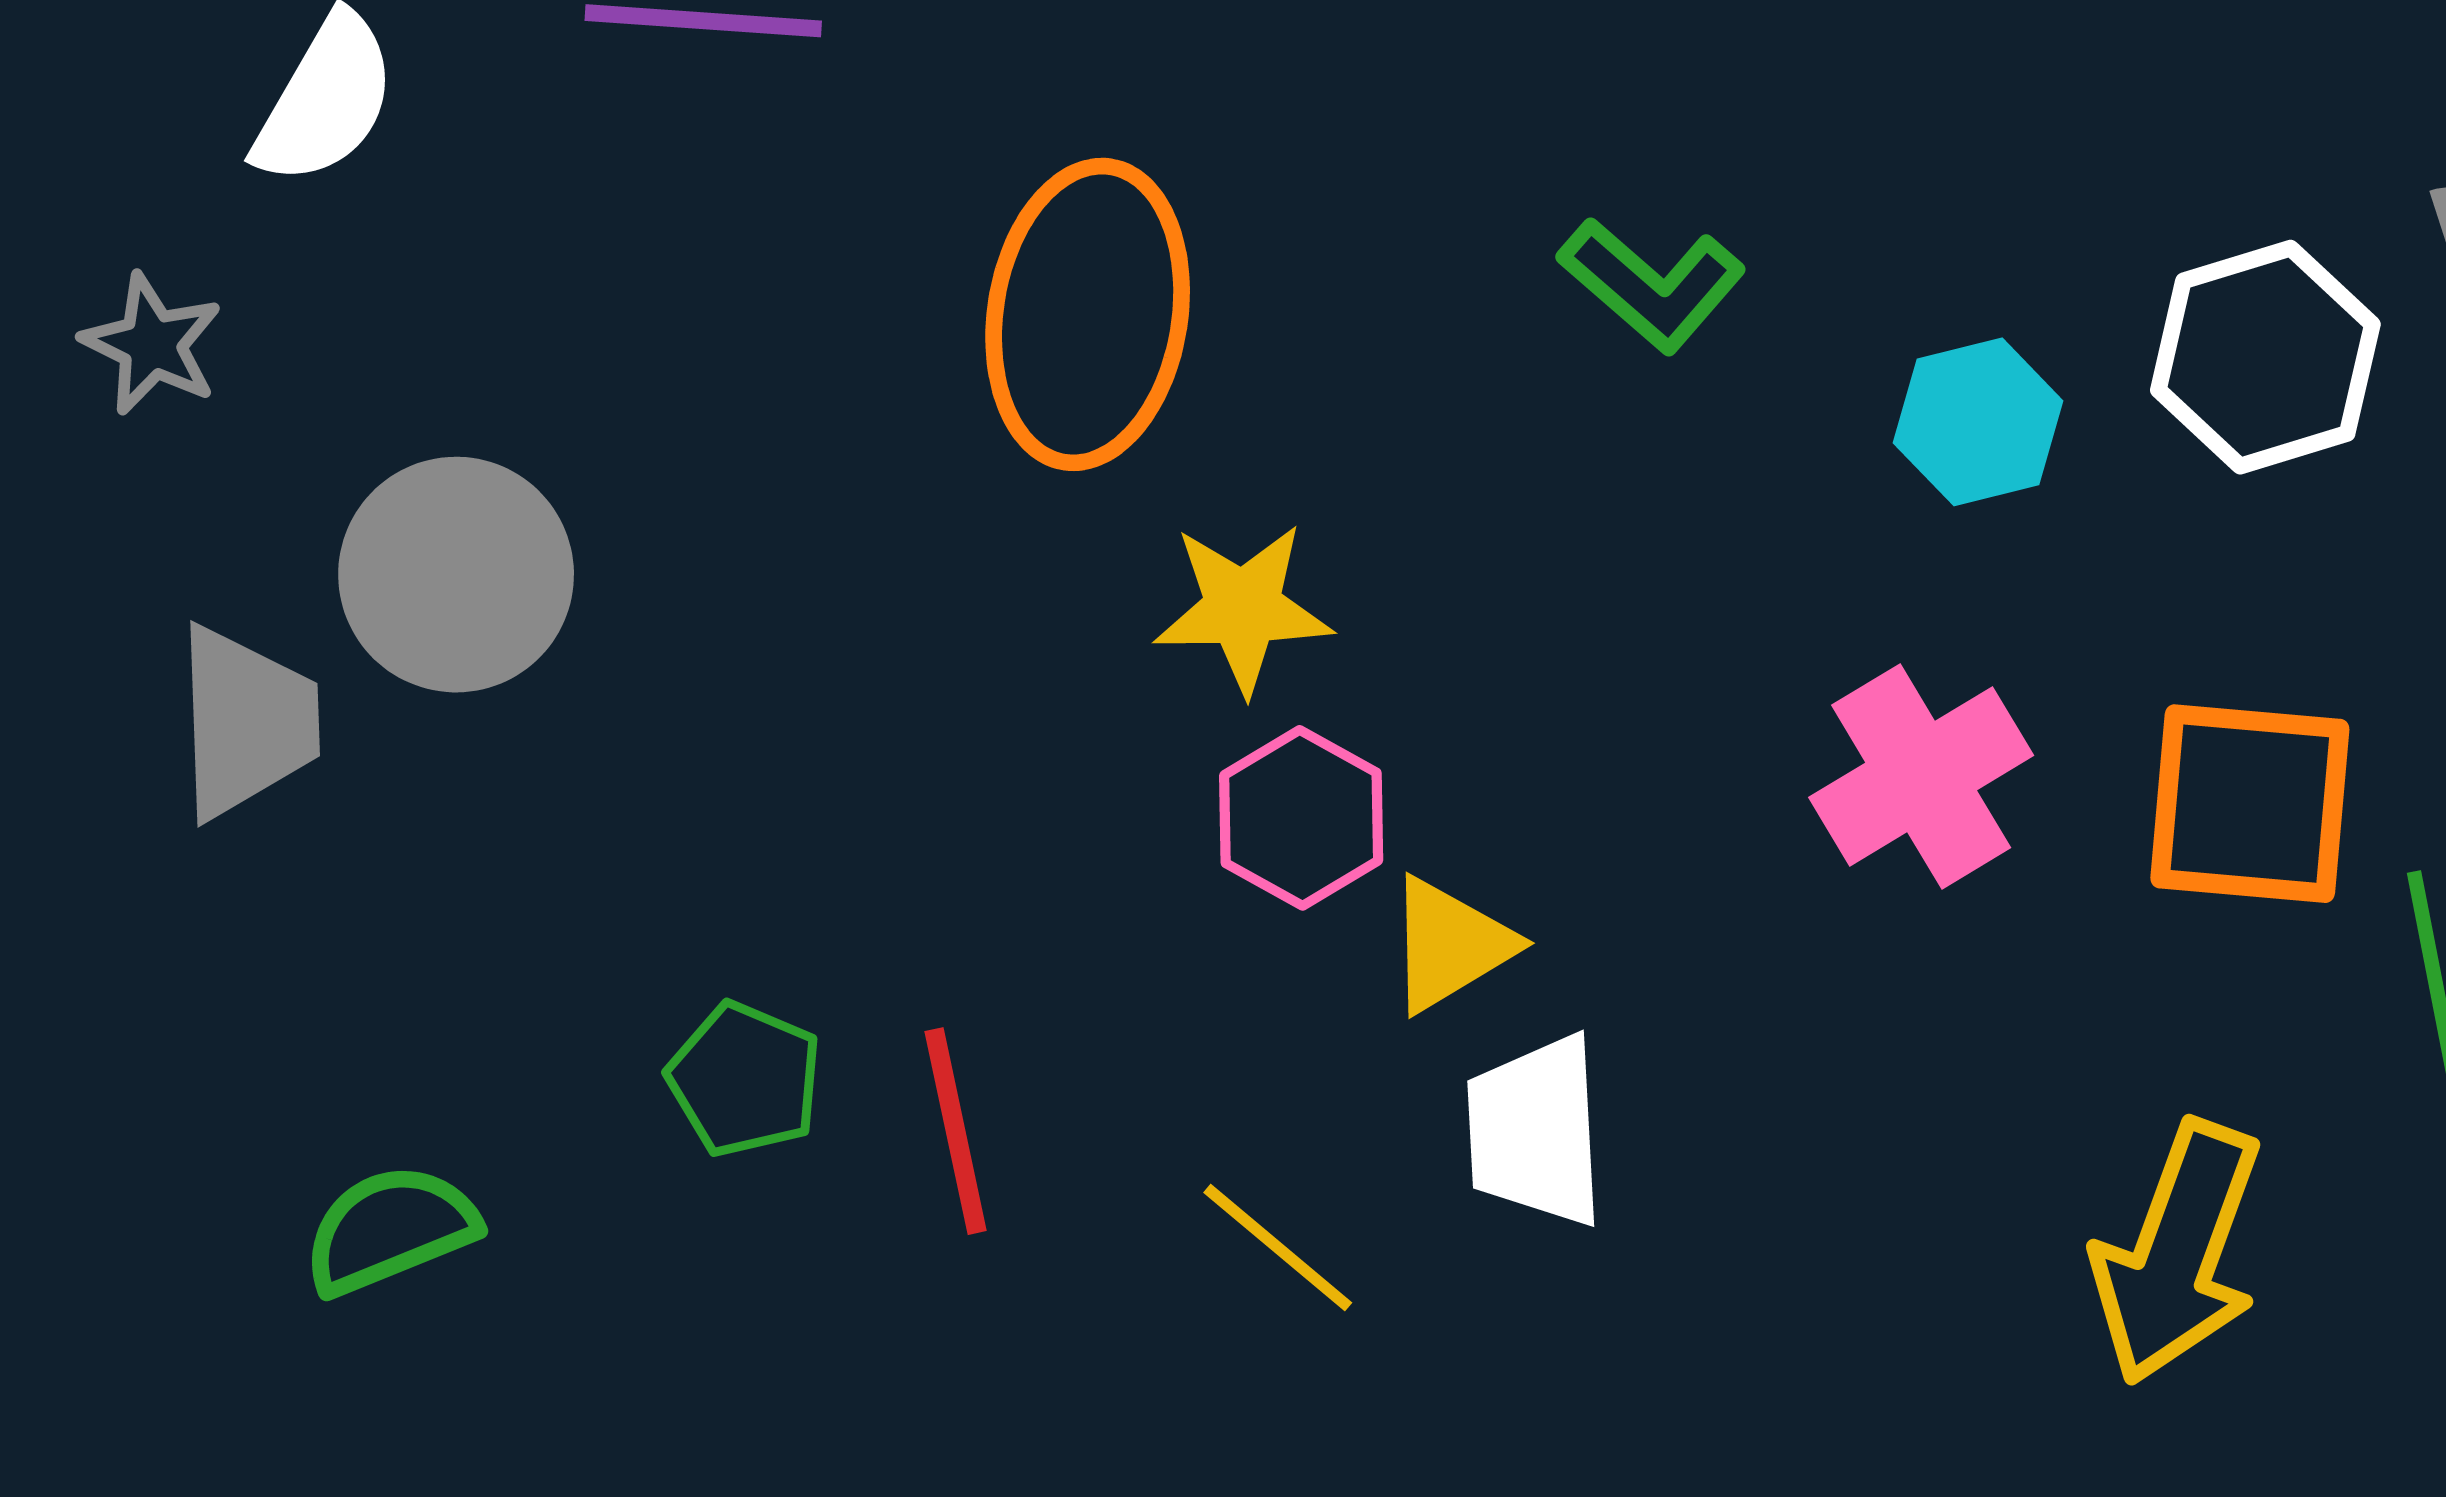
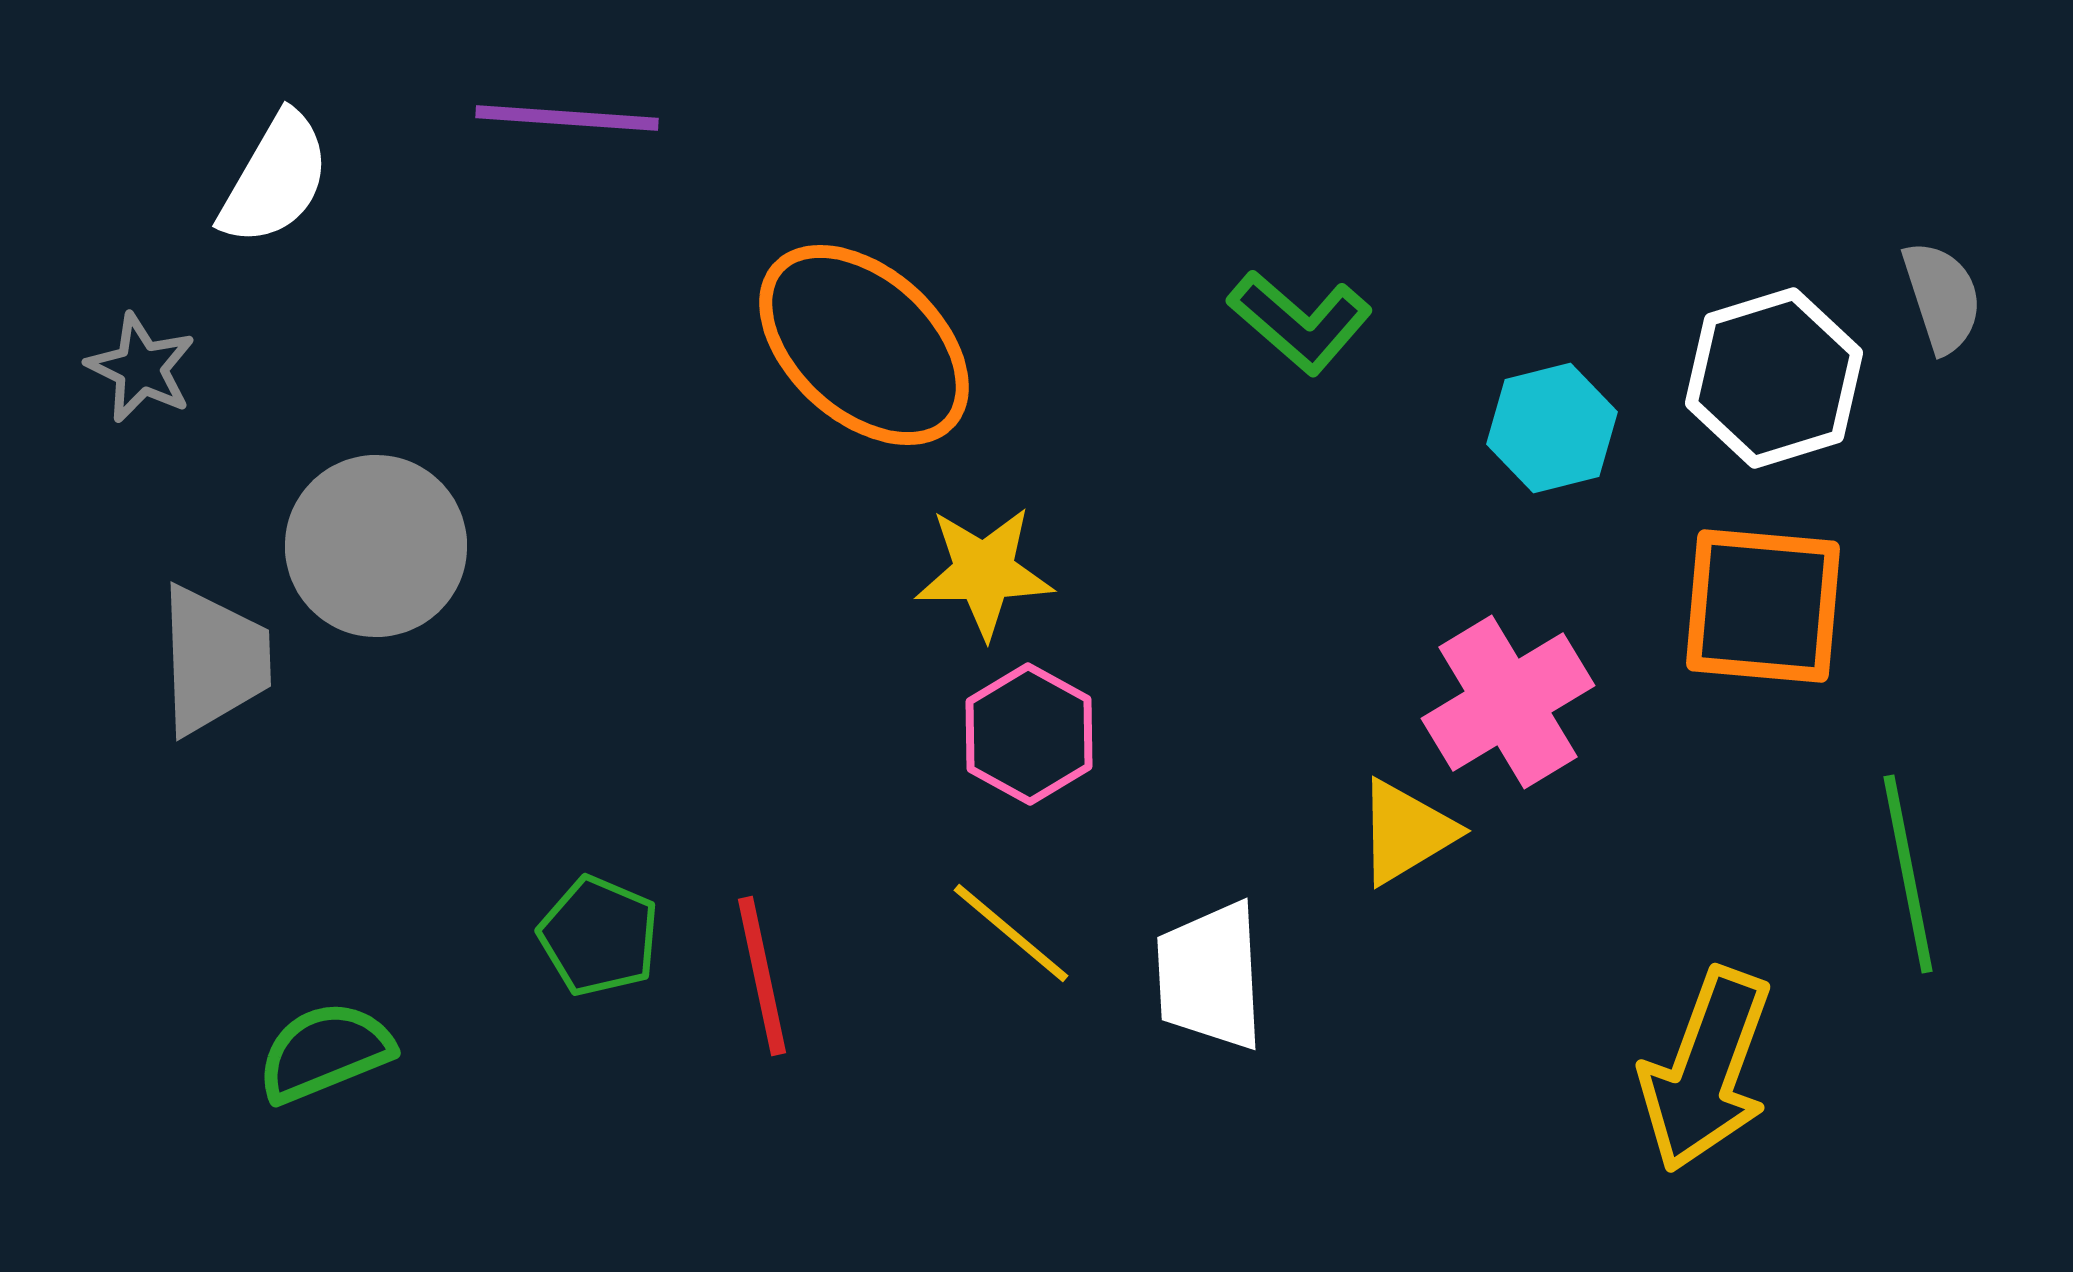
orange ellipse: (1088, 314) -> (864, 345), turned -57
orange square: (2250, 804) -> (1763, 606), moved
yellow triangle: (1450, 945) -> (1406, 832), moved
yellow line: (1278, 1248) -> (1011, 933), moved

